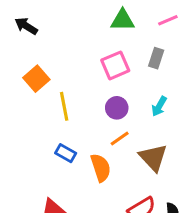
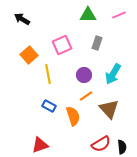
gray rectangle: (156, 58) -> (97, 43), moved
pink square: (115, 65) -> (62, 45), moved
cyan arrow: (159, 106) -> (113, 74), size x1.5

